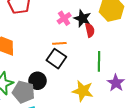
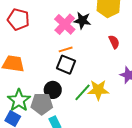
pink cross: (64, 18) -> (65, 24), size x1.5
red semicircle: (90, 30) -> (114, 42), moved
green line: (99, 61) -> (82, 92), moved, turned 54

